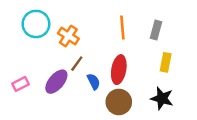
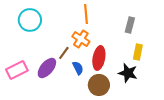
orange line: (122, 28) -> (86, 14), moved
orange cross: (68, 36) -> (81, 39), moved
pink rectangle: (20, 84) -> (17, 70), size x1.5
black star: (162, 98) -> (128, 73), moved

